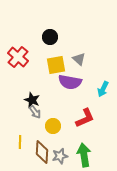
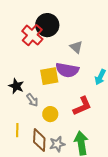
black circle: (50, 37) -> (47, 25), size x1.5
red cross: (18, 57) -> (32, 35), moved
yellow square: (56, 65) -> (49, 76), moved
black star: (32, 100) -> (16, 86), moved

